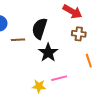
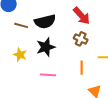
black semicircle: (40, 29) -> (45, 22), turned -140
yellow star: (39, 86) -> (20, 55), moved

